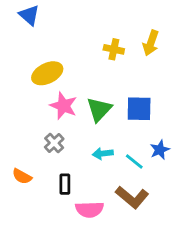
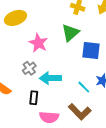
yellow ellipse: (47, 73) -> (15, 18), moved
green triangle: (99, 109) -> (70, 33), moved
cyan arrow: (103, 154) -> (50, 78), moved, size x1.5

